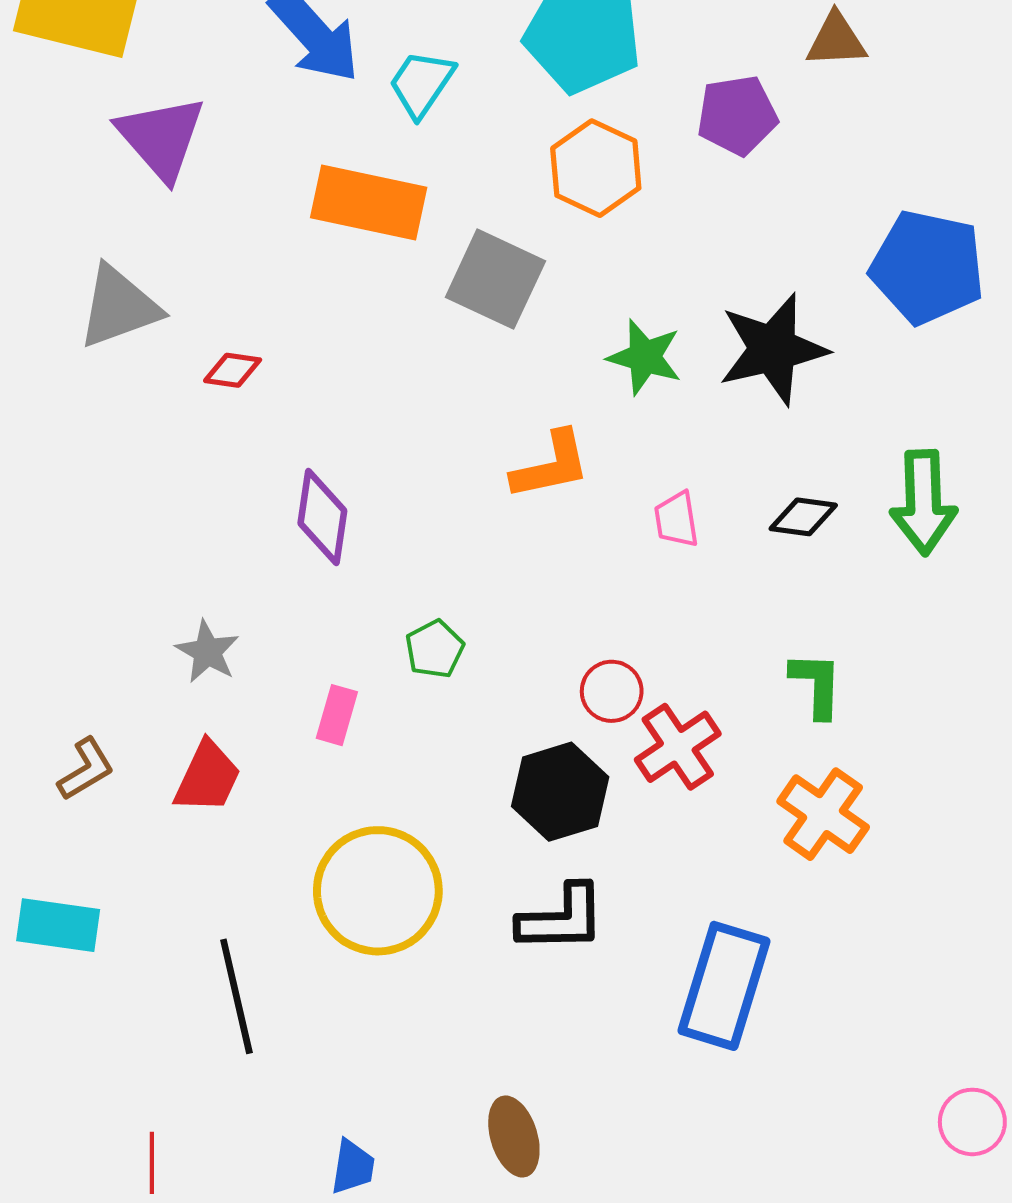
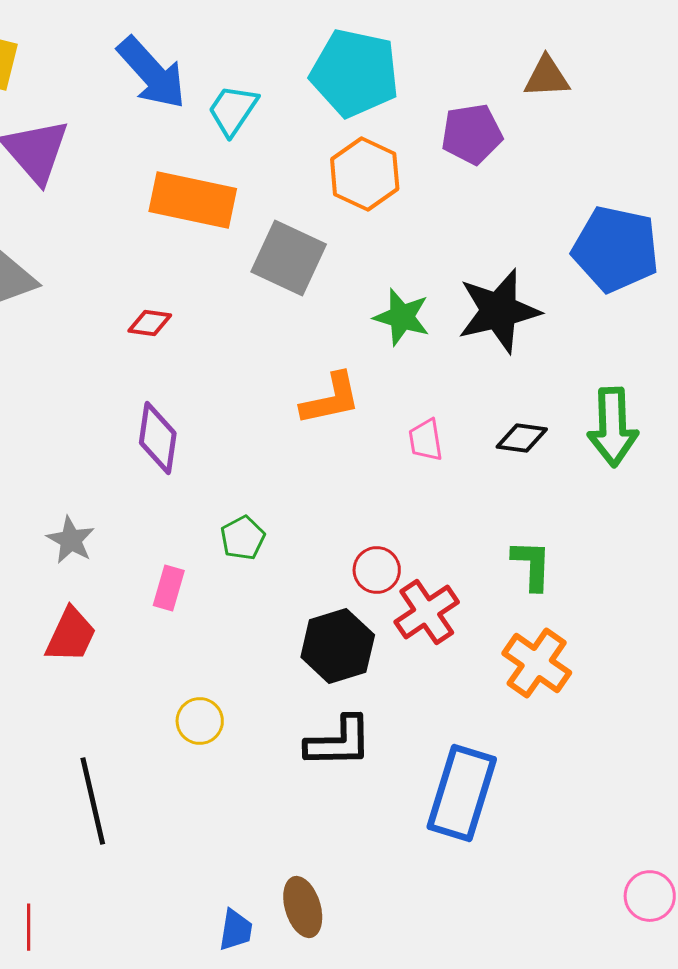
red diamond: (233, 370) -> (150, 323), moved
yellow circle: (378, 891) -> (200, 721), size x0.5
blue trapezoid: (353, 1167) -> (236, 930), moved

